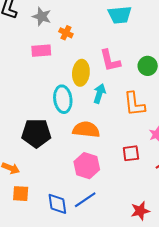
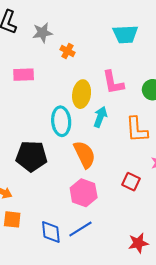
gray star: (42, 17) -> (42, 33), turned -30
pink rectangle: (41, 51) -> (24, 75), moved
orange semicircle: (86, 130) -> (84, 154), turned 56
red square: (131, 153) -> (131, 182), turned 30

